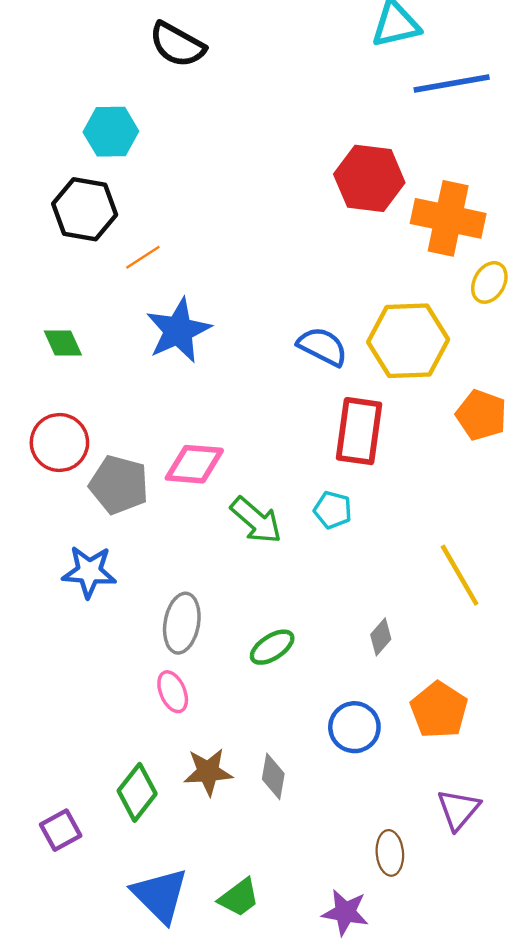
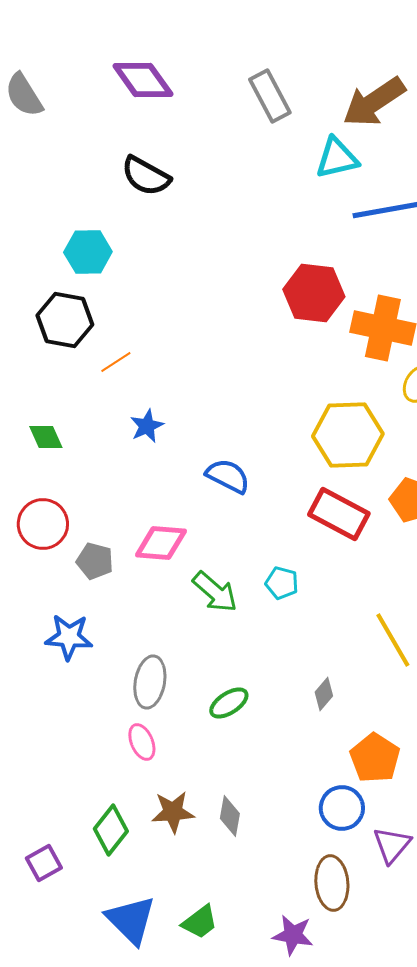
blue star: (178, 330) -> (147, 426), size x0.6
blue semicircle: (322, 346) -> (228, 476), moved
red rectangle: (359, 431) -> (339, 514), moved, turned -70
gray pentagon: (119, 485) -> (95, 561), size x0.7
blue circle: (354, 727) -> (342, 808), moved
brown ellipse: (390, 853) -> (332, 883), size x1.4

